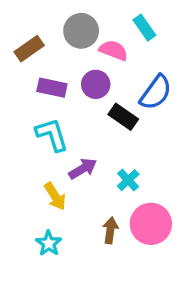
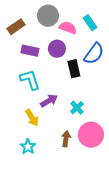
cyan rectangle: (144, 28) -> (90, 23), moved
black rectangle: (123, 117) -> (74, 69), turned 42

